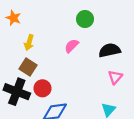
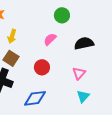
pink triangle: (115, 77) -> (79, 73), moved
red circle: (42, 88) -> (42, 67), moved

